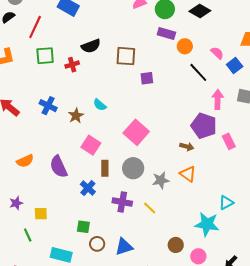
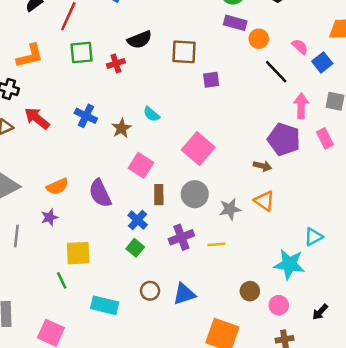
pink rectangle: (229, 141) -> (325, 138), moved
purple cross: (122, 202) -> (181, 237), turned -30
purple star: (16, 203) -> (50, 217), moved
yellow line: (150, 208) -> (216, 244), turned -48
yellow square: (41, 214) -> (78, 253), size x1.5
green square: (83, 227) -> (135, 248), moved, turned 32

